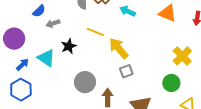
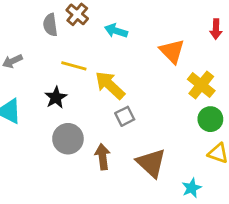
orange triangle: (168, 13) -> (172, 51), moved, turned 30
black star: (69, 46) -> (56, 98), moved
green circle: (171, 83) -> (210, 119), moved

